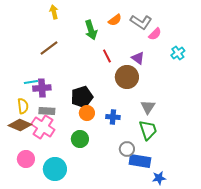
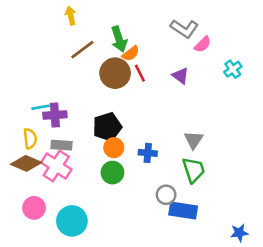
orange semicircle: (115, 20) -> (131, 54), moved
brown line: (49, 48) -> (82, 50), moved
brown circle: (127, 77) -> (115, 73), moved
green circle: (80, 139) -> (112, 173), moved
blue star: (159, 178) -> (239, 233), moved

